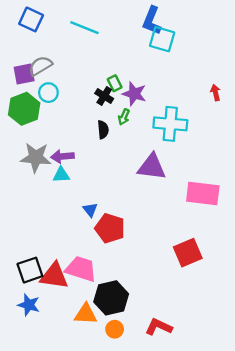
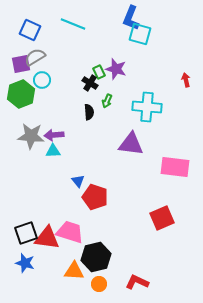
blue square: (31, 19) -> (30, 30), moved
purple star: (134, 94) -> (116, 69), moved

